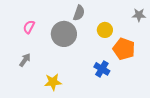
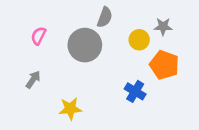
gray star: (139, 15) -> (163, 27), moved

